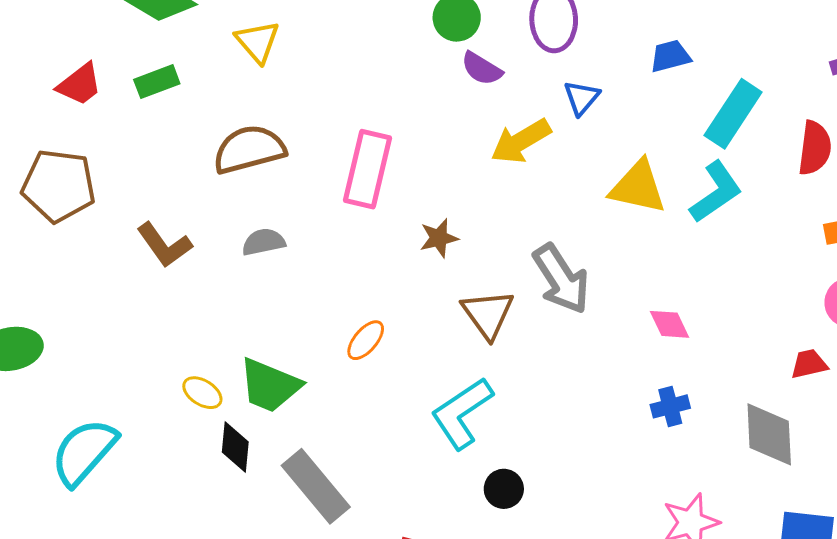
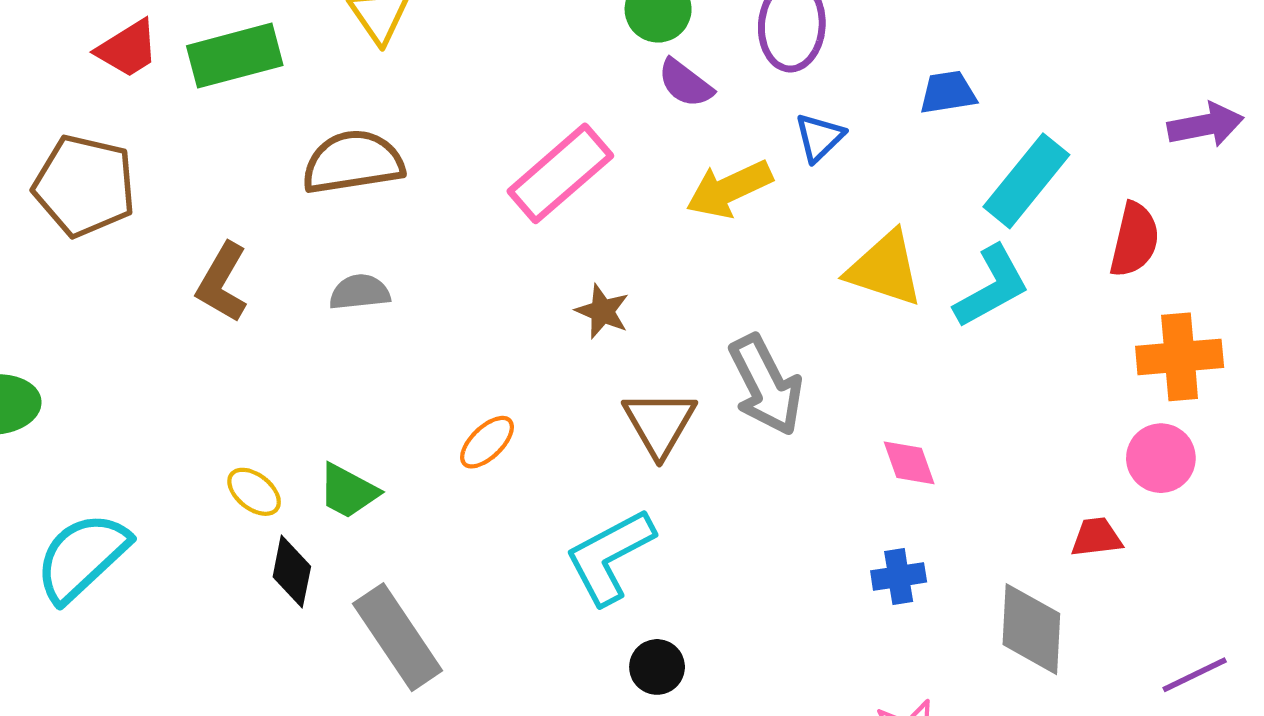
green rectangle: (157, 82) -> (235, 56), size x1.5
pink rectangle: (368, 169) -> (560, 173), moved, turned 30
brown star: (439, 238) -> (602, 311), turned 30
brown L-shape: (164, 245) -> (222, 282), turned 60
green trapezoid: (270, 385) -> (348, 491), size x0.7

